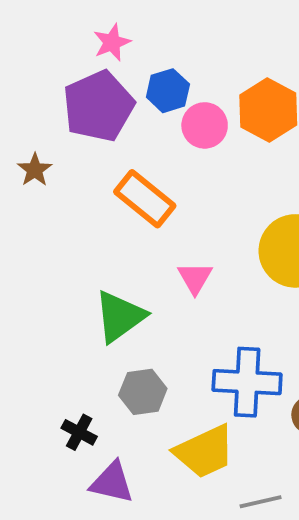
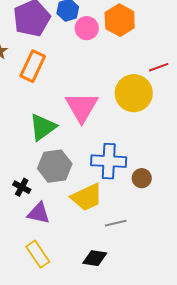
orange rectangle: (145, 199) -> (33, 66), moved, turned 76
pink triangle: (195, 278) -> (82, 107), size x1.8
gray hexagon: (143, 392) -> (55, 166), size x1.4

